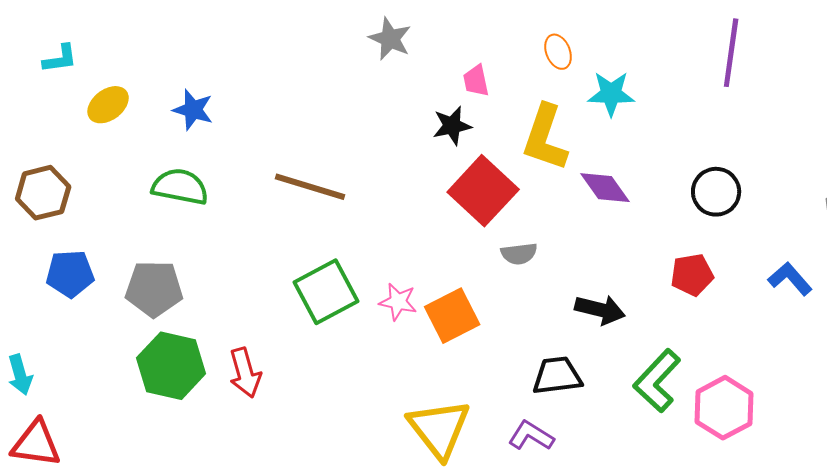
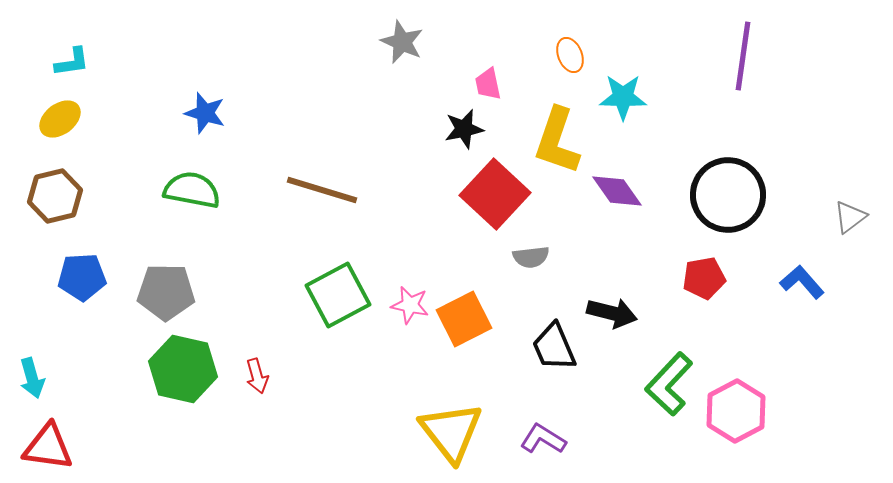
yellow ellipse: (108, 105) -> (60, 119), moved
black circle: (716, 192) -> (728, 195), size x1.5
red arrow: (245, 373) -> (257, 376), size x0.7
black trapezoid: (557, 376) -> (554, 347), moved, turned -106

